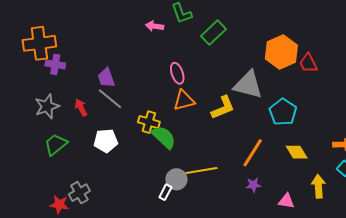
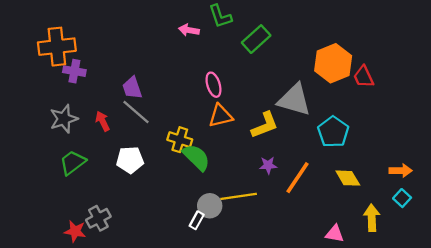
purple star: (253, 185) -> (268, 165), moved

